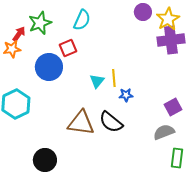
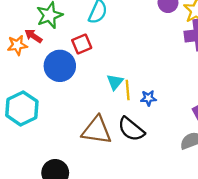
red arrow: (19, 34) -> (33, 36), moved, turned -91
yellow line: (114, 78) -> (128, 90), moved

